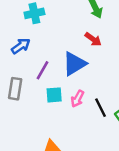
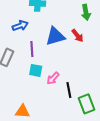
blue triangle: (74, 64) -> (55, 36), moved
purple line: (42, 70) -> (32, 49), turned -49

